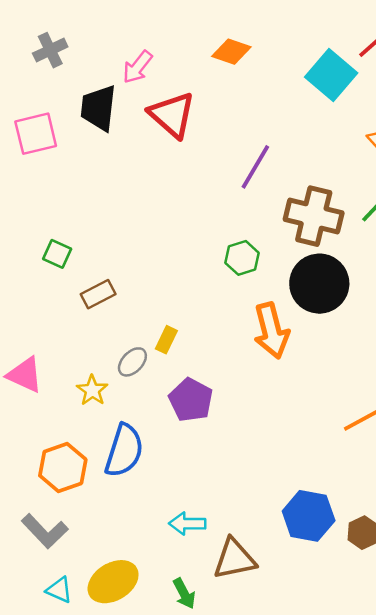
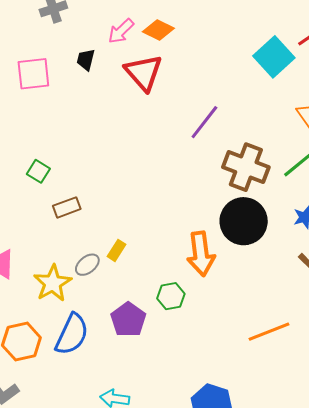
orange diamond: (231, 52) -> (158, 30), moved
black trapezoid: (98, 108) -> (86, 60), size x0.6
green hexagon: (242, 258) -> (171, 296), moved
yellow star: (92, 390) -> (53, 283), size x1.5
purple pentagon: (191, 400) -> (128, 320), moved

